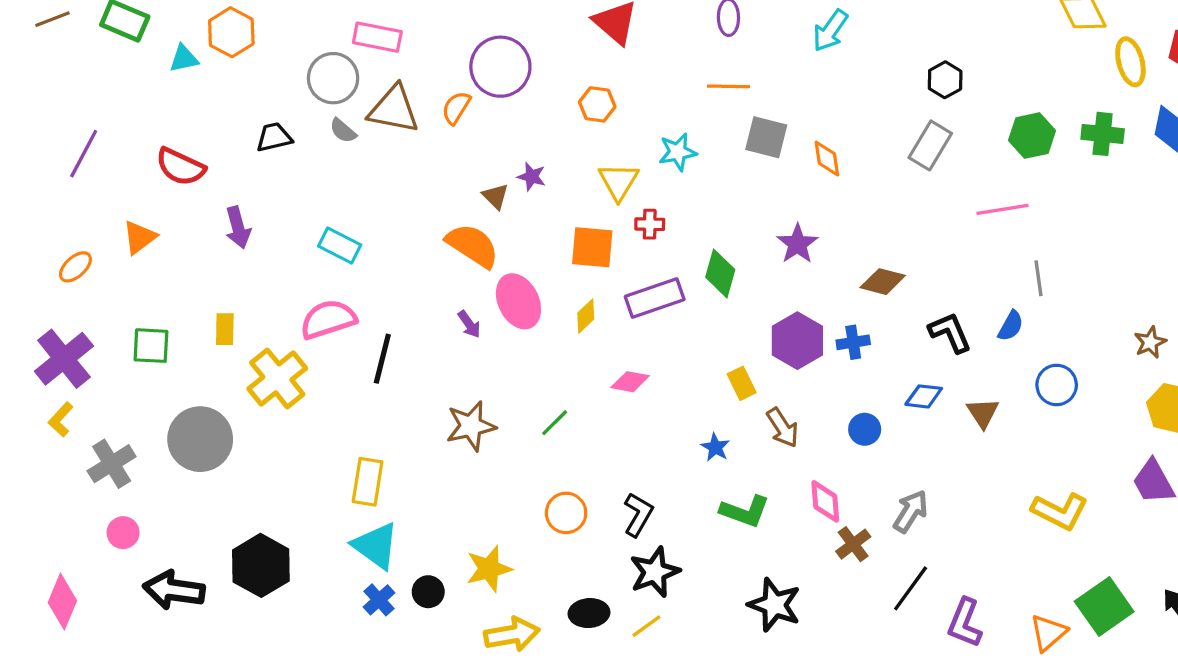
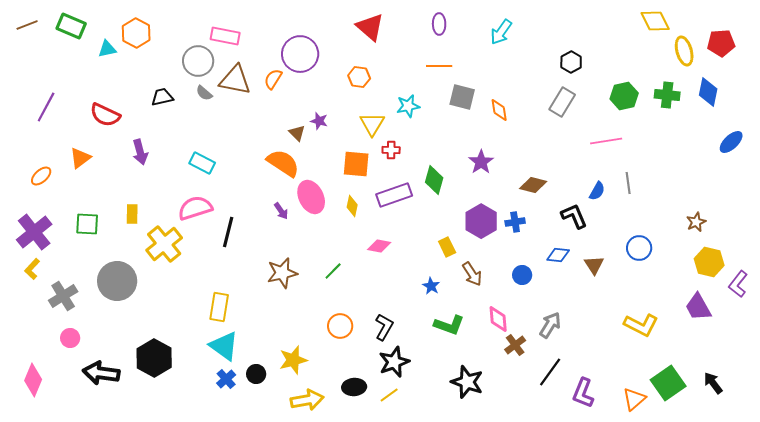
yellow diamond: (586, 316) -> (352, 206), turned -35
blue semicircle: (1011, 326) -> (597, 191), moved

